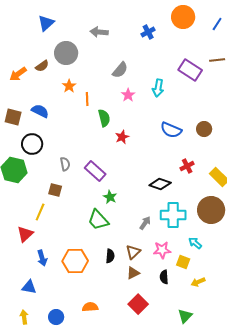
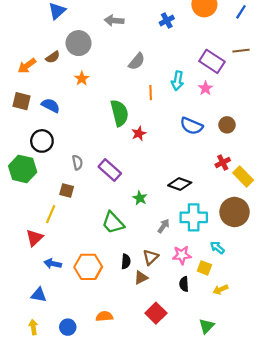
pink star: (128, 95) -> (205, 88), moved
orange line: (87, 99) -> (151, 93), moved
brown square: (13, 117) -> (22, 101), moved
green semicircle: (104, 118) -> (119, 113), size x1.4
red cross: (187, 166) -> (223, 163), moved
green star: (110, 197) -> (140, 198), moved
blue arrow: (42, 258) -> (53, 264), turned 119
brown triangle: (133, 273) -> (141, 278), moved

